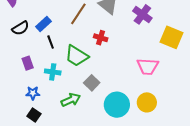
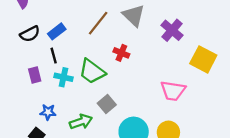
black line: (51, 42) -> (54, 56), moved
cyan cross: (53, 72) -> (64, 77), moved
blue star: (33, 93) -> (48, 112), moved

